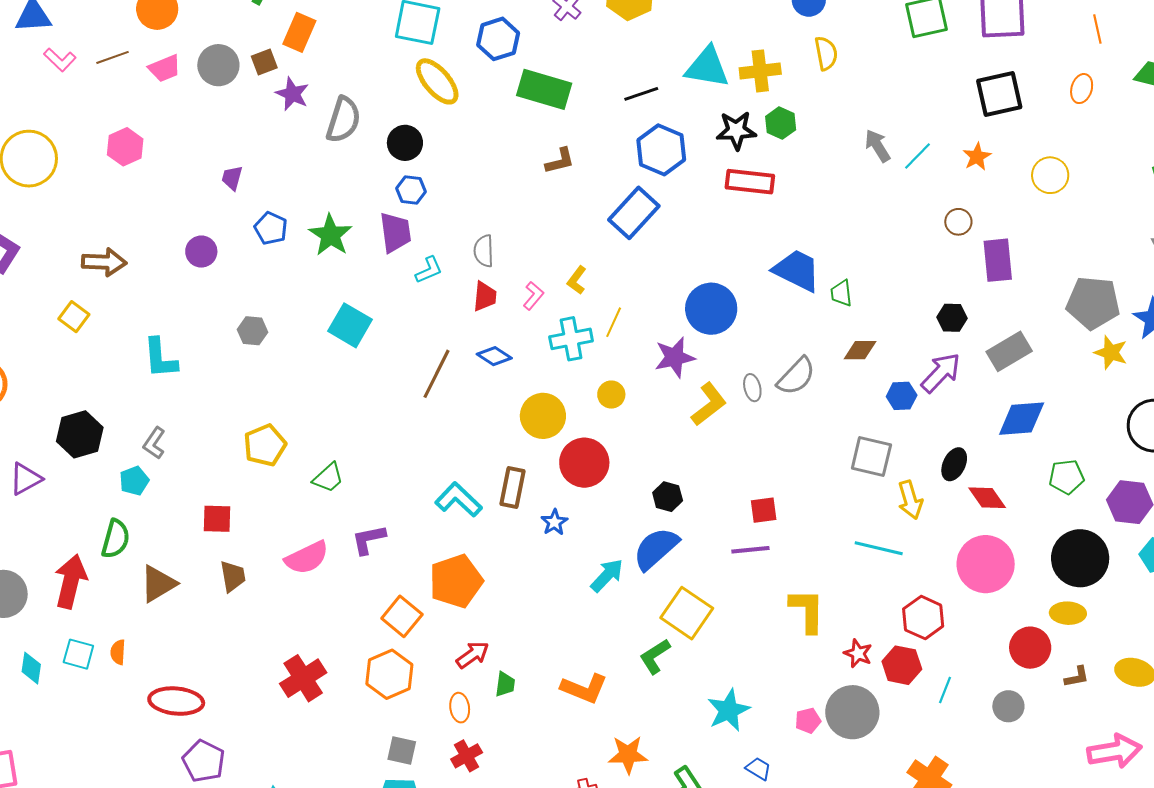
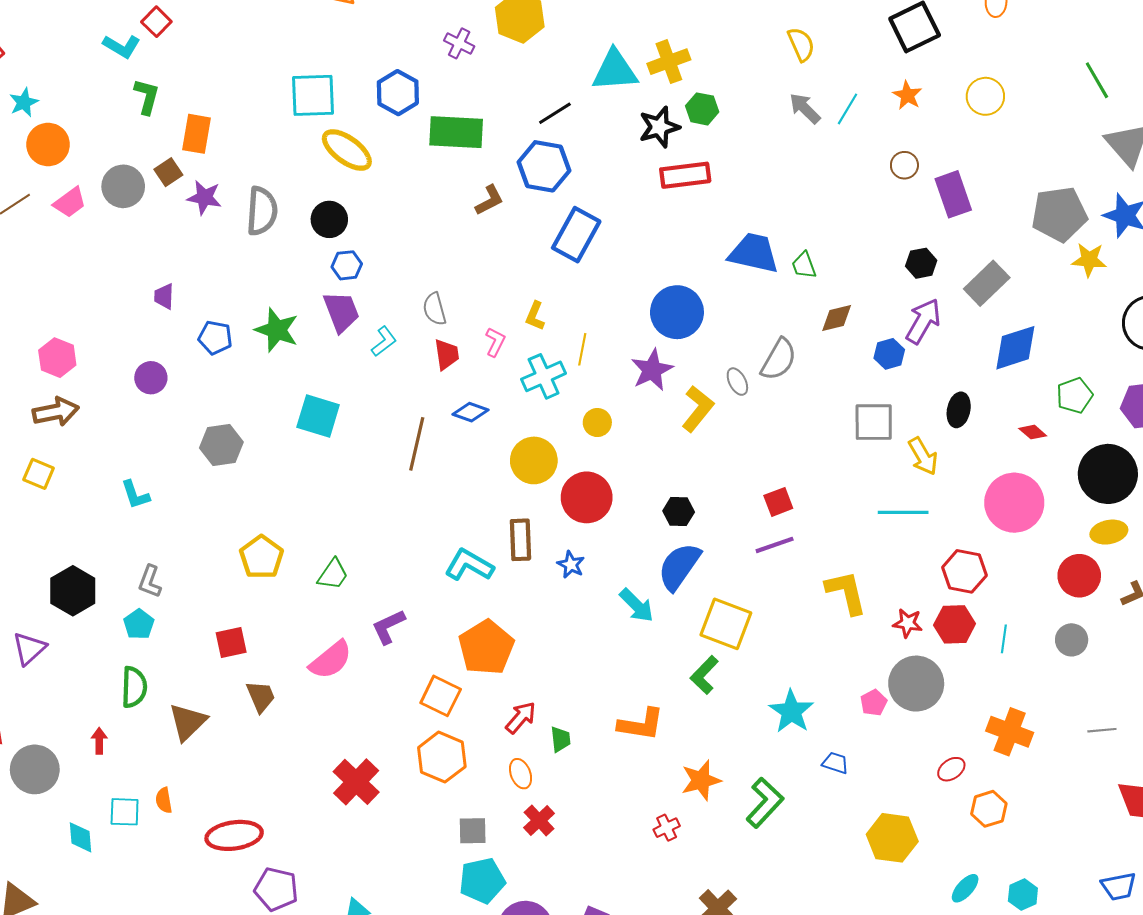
yellow semicircle: (826, 53) -> (801, 44), moved
pink hexagon: (125, 147) -> (57, 358), moved
blue hexagon: (661, 150) -> (544, 166), moved
gray hexagon: (253, 331) -> (221, 445), size x1.4
cyan L-shape: (160, 358) -> (135, 495), size x0.7
red diamond: (987, 498) -> (1033, 432), moved, size x0.7
cyan arrow: (607, 575) -> (637, 605), turned 105
red arrow: (71, 581) -> (99, 741), size x0.5

